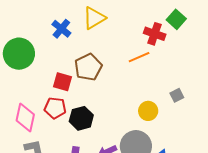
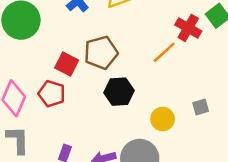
orange line: (139, 57) -> (164, 52), turned -30
black hexagon: (81, 118) -> (119, 92), moved

